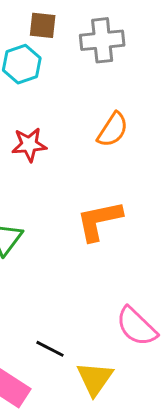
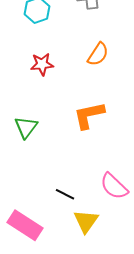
black line: (50, 349) -> (65, 194), moved

